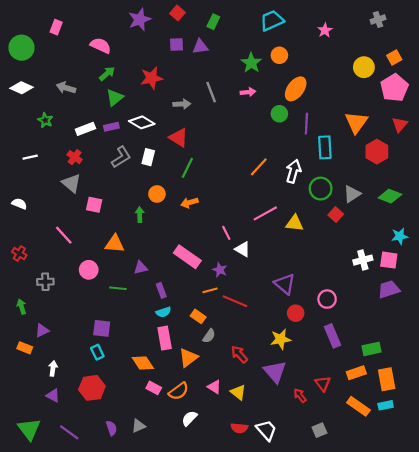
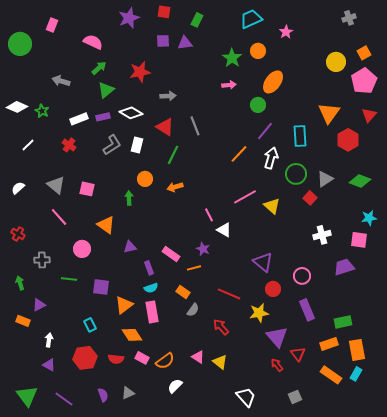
red square: (178, 13) -> (164, 12), turned -32
pink star: (325, 30) -> (286, 32), moved
white diamond: (21, 88) -> (17, 107), moved
gray line: (211, 92) -> (195, 126), moved
purple line: (306, 124) -> (265, 131), moved, turned 36
white line: (30, 157) -> (28, 145), turned -32
gray triangle: (71, 183) -> (56, 185), moved
white semicircle: (19, 204) -> (18, 188), turned -64
yellow triangle: (295, 223) -> (272, 206), turned 36
orange triangle: (115, 244) -> (106, 225), turned 30
pink rectangle: (187, 257) -> (171, 254), moved, size x0.7
white cross: (363, 260) -> (322, 235), moved
green line: (118, 288) -> (69, 279), moved
purple trapezoid: (389, 289) -> (344, 267), moved
red line: (235, 301) -> (229, 294), moved
purple square: (102, 328) -> (101, 287), moved
orange triangle: (188, 358) -> (124, 305), moved
purple triangle: (275, 372) -> (277, 337), moved
cyan rectangle: (386, 405) -> (356, 374), turned -48
red semicircle: (239, 428) -> (116, 359), moved

